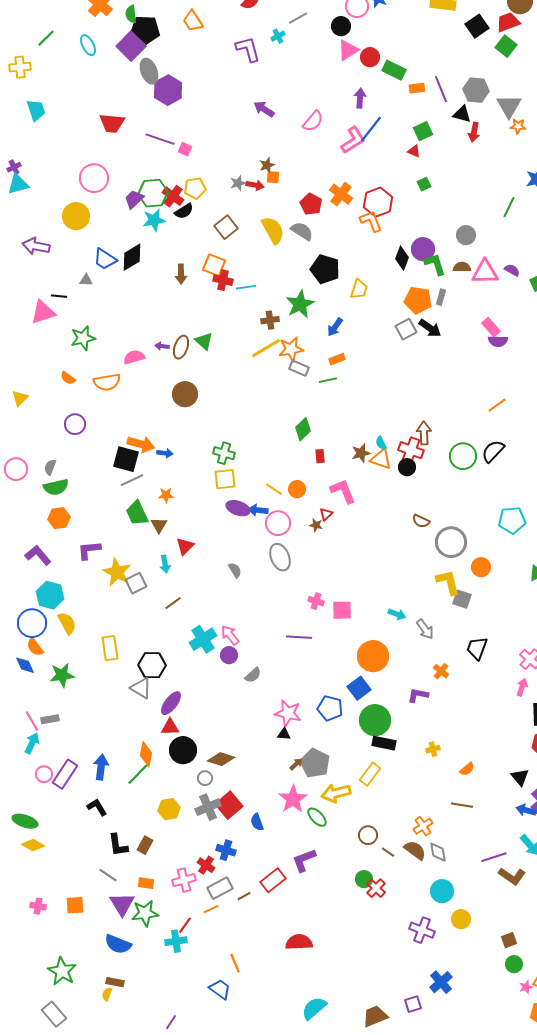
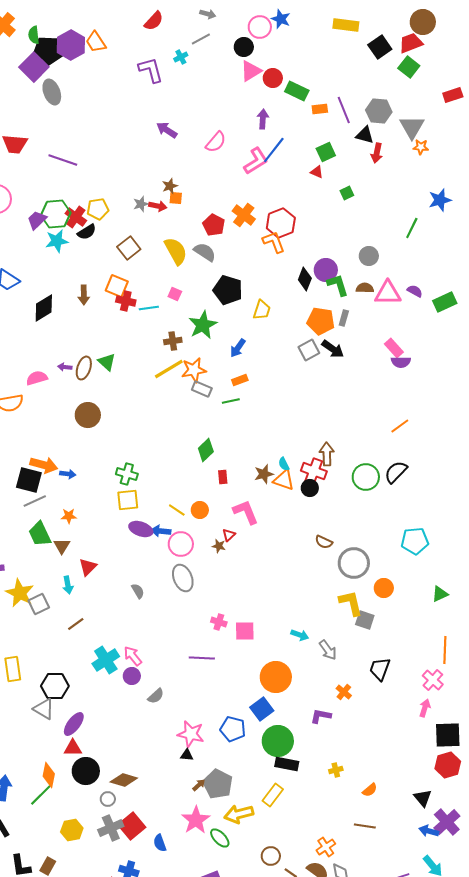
purple hexagon: (168, 90) -> (71, 45), moved
pink square: (185, 149) -> (175, 294), moved
green square: (424, 184) -> (347, 193), moved
black diamond: (132, 257) -> (44, 308), moved

